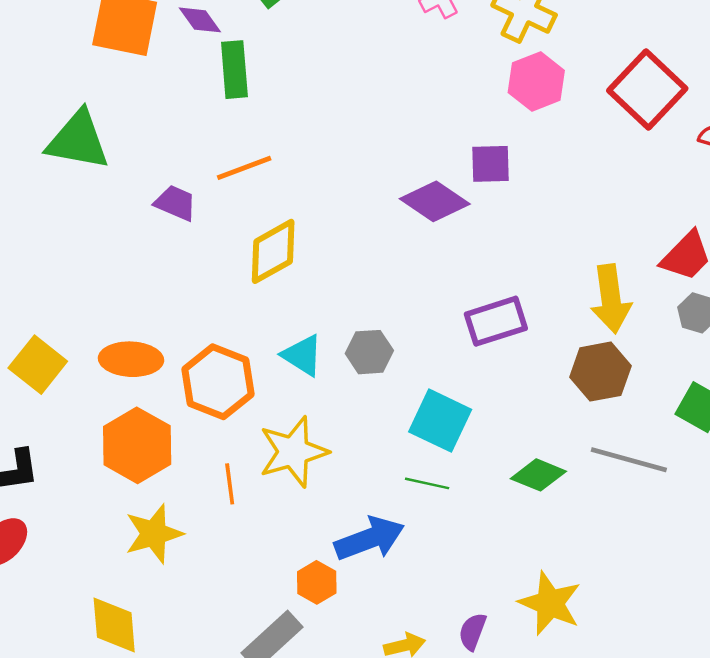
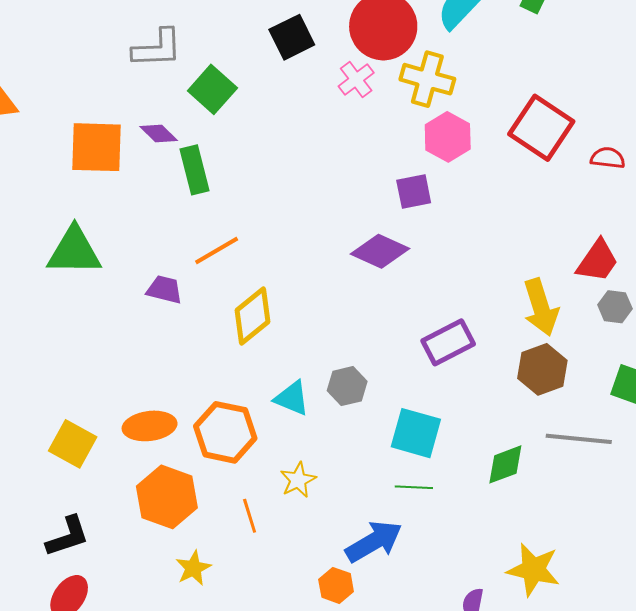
purple square: (491, 164) -> (414, 192), moved
yellow star: (293, 452) -> (298, 480), size x0.6
green diamond: (538, 475) -> (505, 464), turned -33
yellow star: (154, 534) -> (193, 568), size x0.7

